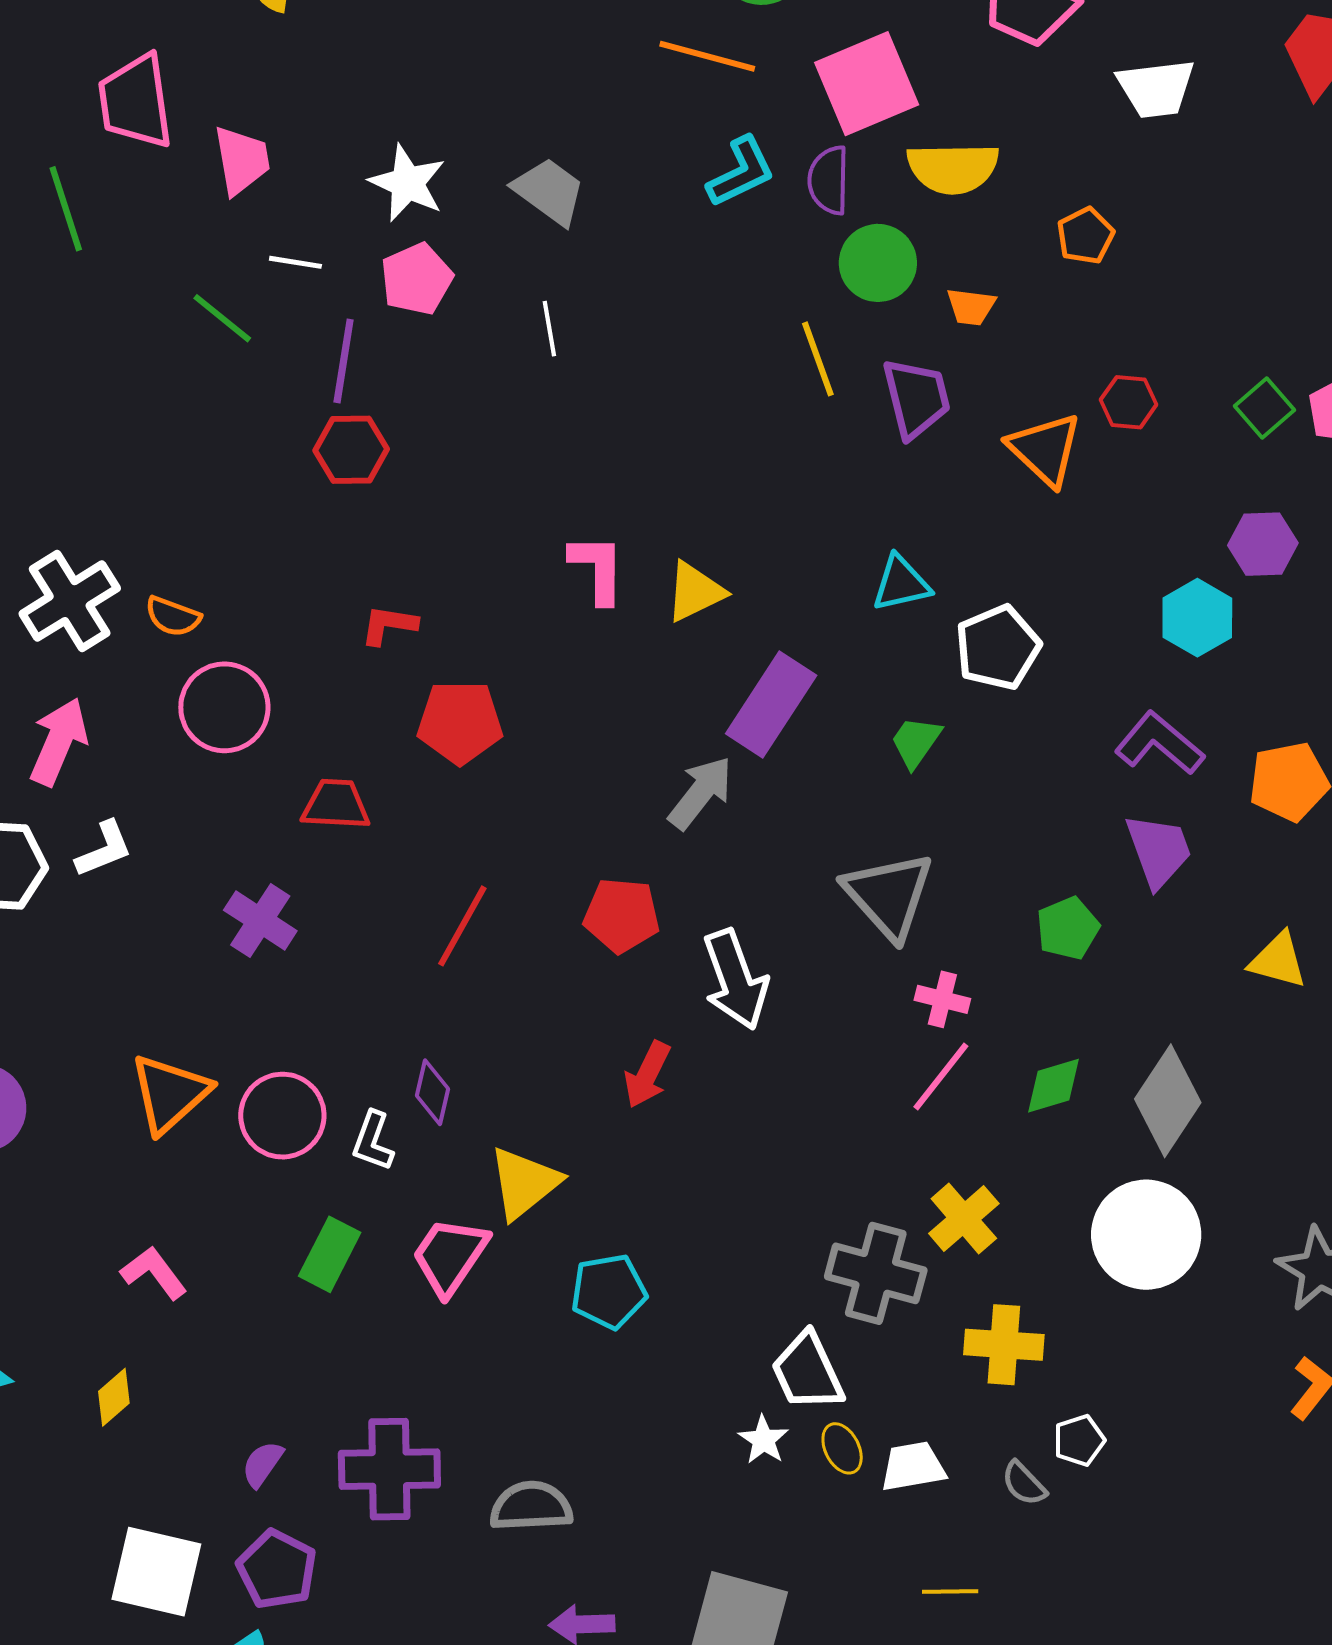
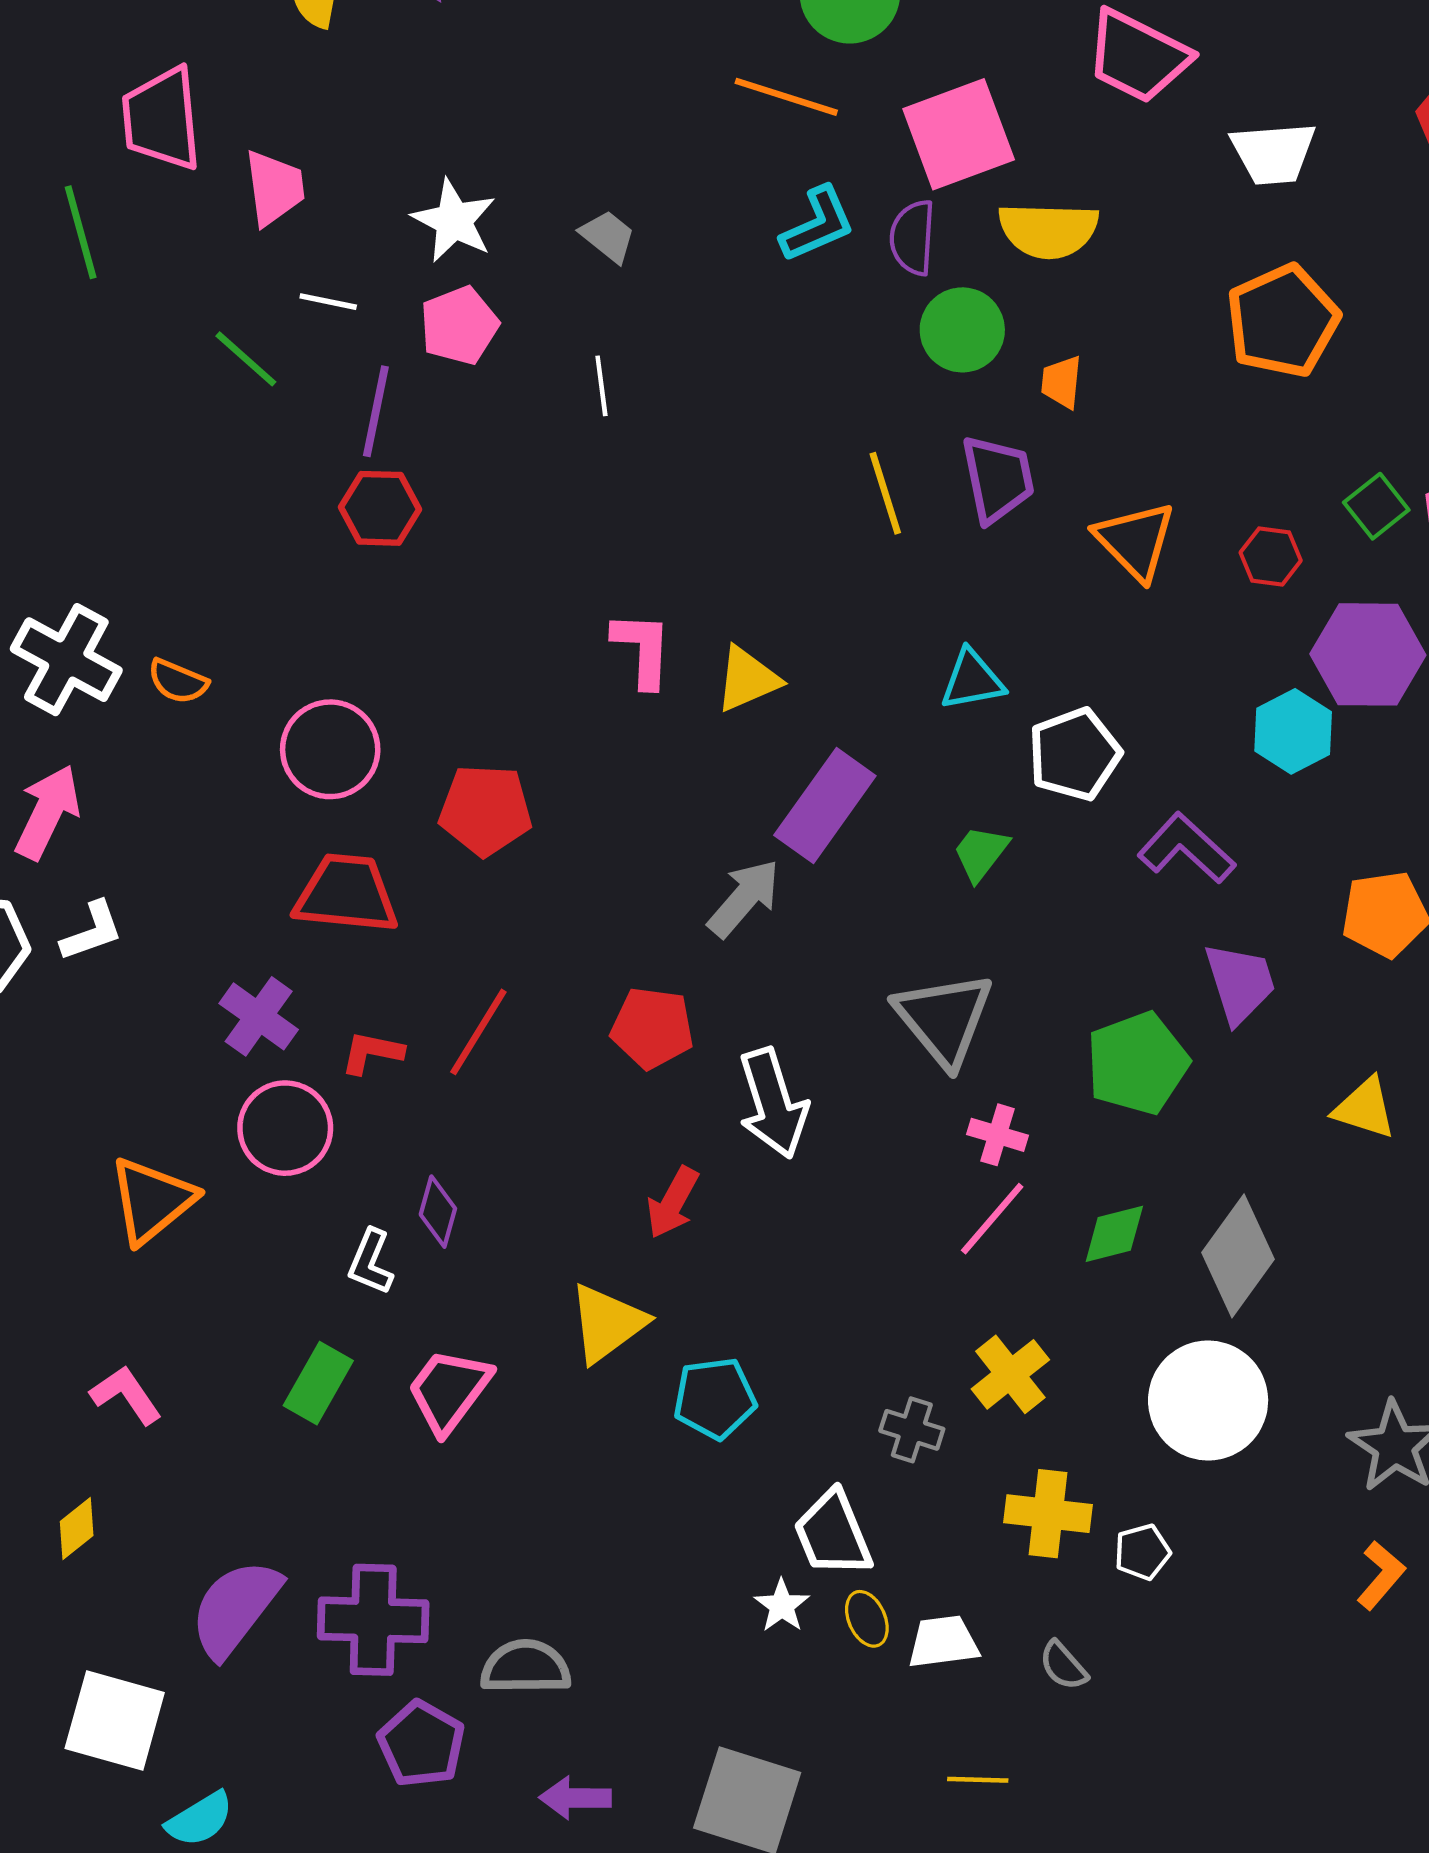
gray trapezoid: (549, 191) -> (608, 236), size x0.7
orange pentagon: (1085, 236) -> (1283, 321), moved, size x1.8
orange trapezoid: (971, 307) -> (1062, 382), turned 86
yellow line: (818, 359) -> (885, 493), moved
red hexagon: (1129, 402) -> (1271, 556), moved
purple hexagon: (1263, 544) -> (1368, 654), size x1.5
white cross: (70, 601) -> (66, 660), turned -32
red L-shape: (389, 625) -> (372, 1053), moved
pink circle: (224, 707) -> (330, 749), moved
purple L-shape: (1159, 743) -> (1186, 848), moved
red trapezoid: (336, 805) -> (346, 894), size x1.4
green pentagon: (1068, 928) -> (1137, 1063), size x1.5
pink circle: (282, 1116) -> (285, 1128), moved
yellow triangle: (524, 1183) -> (607, 1323), moved
gray cross: (876, 1273) -> (912, 1430), size x0.6
cyan pentagon: (609, 1291) -> (715, 1398), moved
white pentagon: (1079, 1440) -> (1142, 1552), moved
purple semicircle: (262, 1464) -> (235, 1608), size x2.0
purple pentagon: (277, 1569) -> (421, 1744), moved

